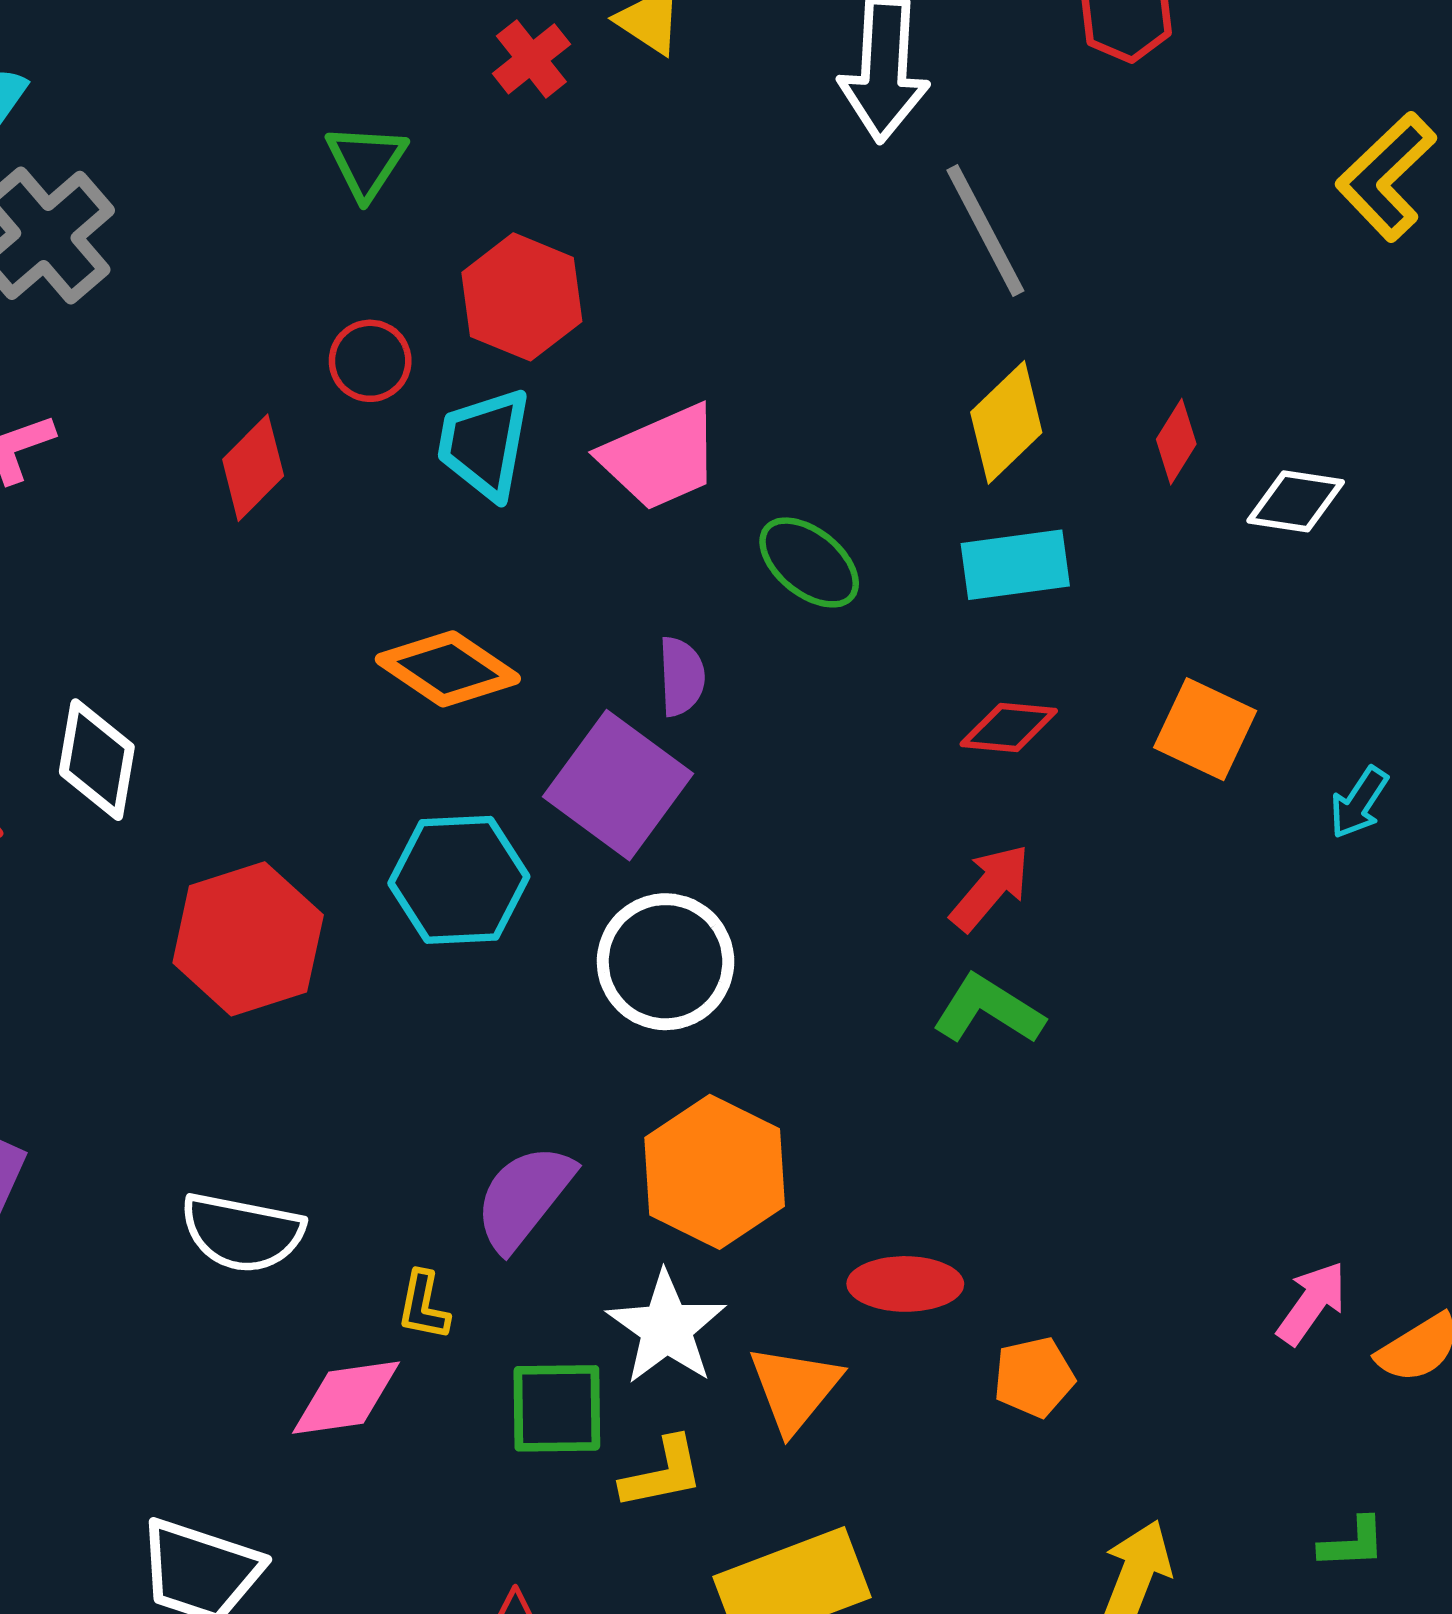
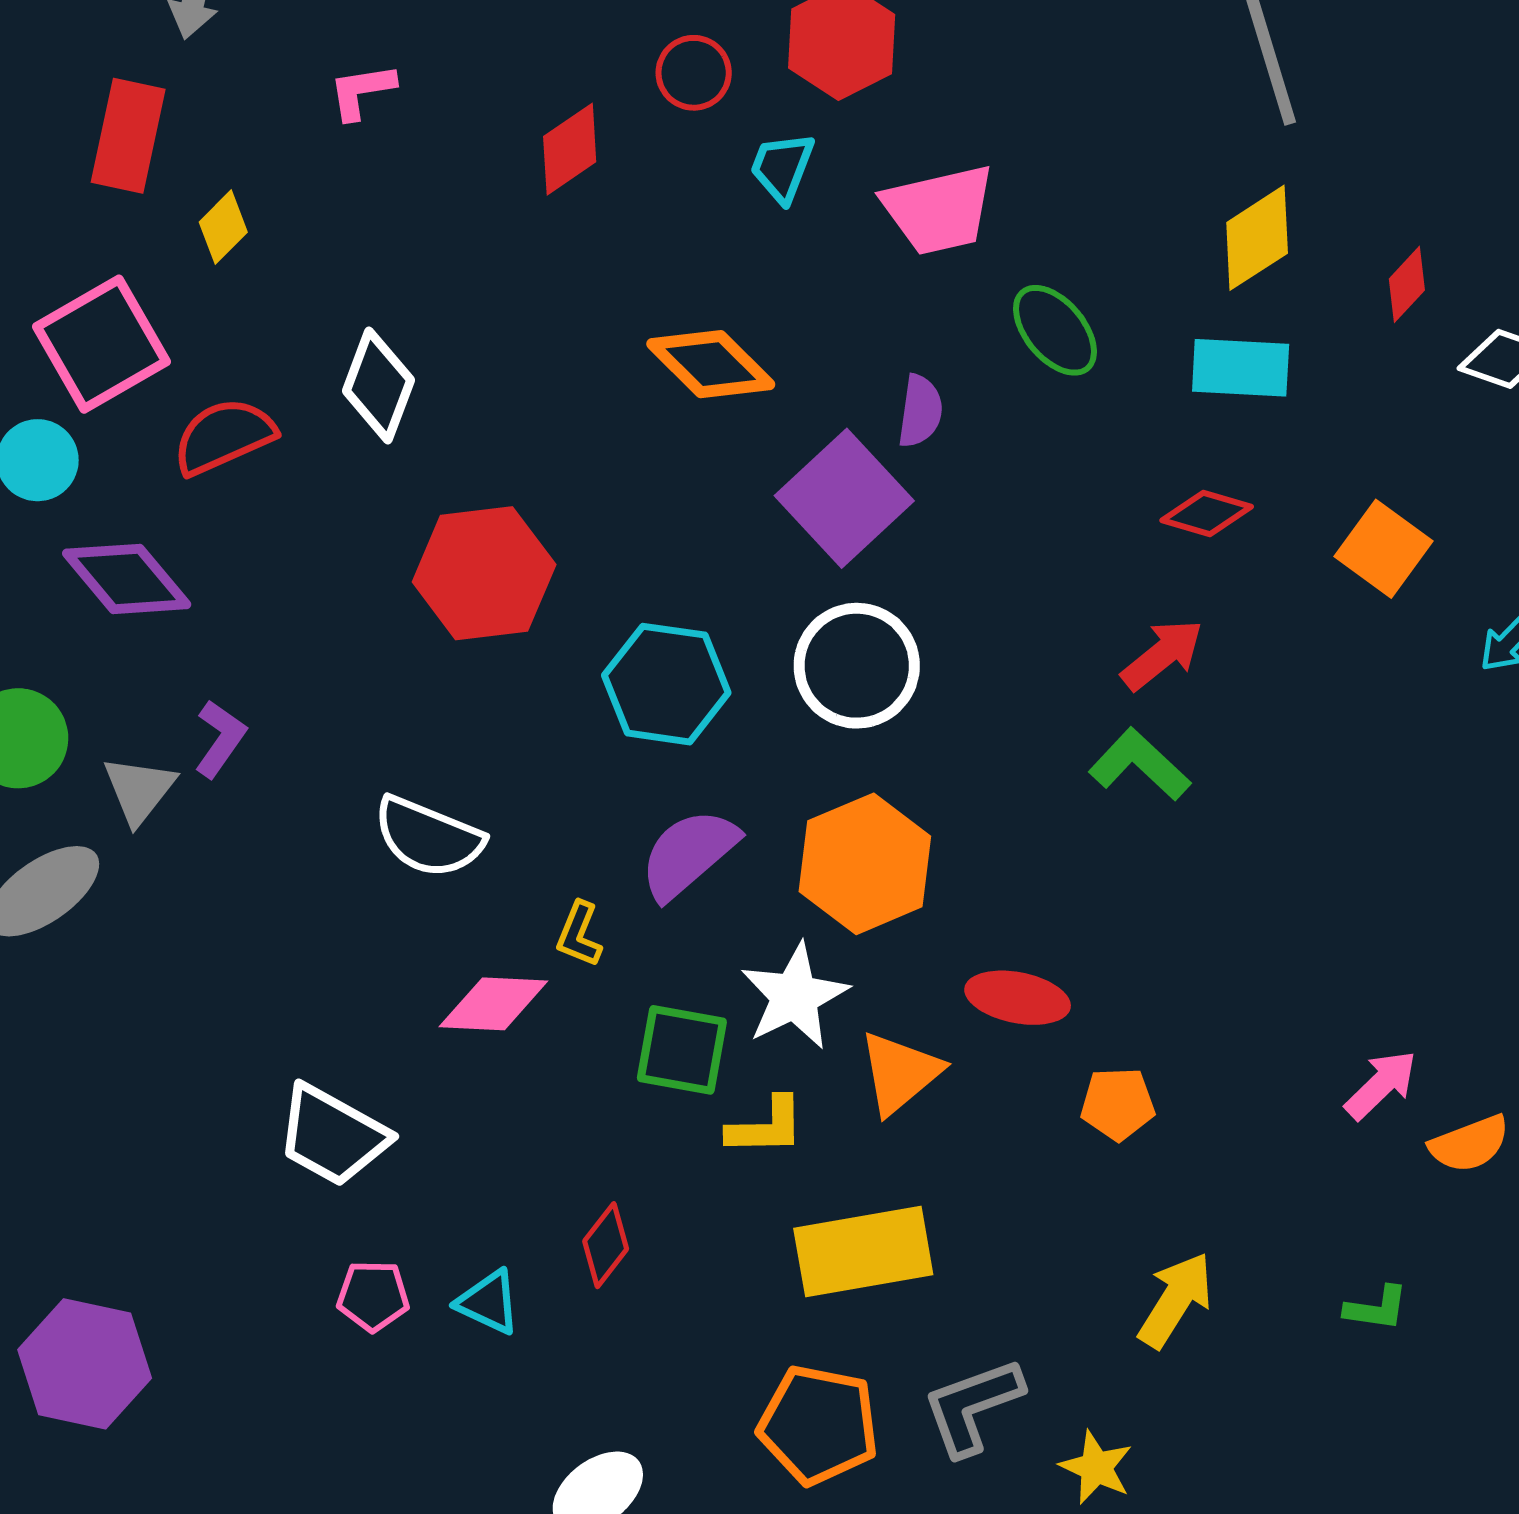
cyan trapezoid: (484, 444) -> (782, 167), size x0.7
cyan hexagon: (459, 880) -> (666, 684), moved

